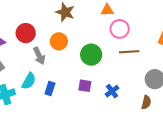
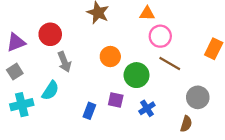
orange circle: (59, 41) -> (110, 57), moved
brown line: (129, 52) -> (170, 63), turned 30
green circle: (91, 55) -> (137, 75), moved
blue rectangle: (50, 89) -> (89, 111), moved

